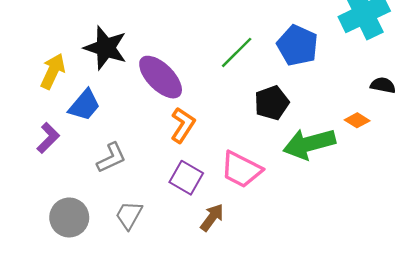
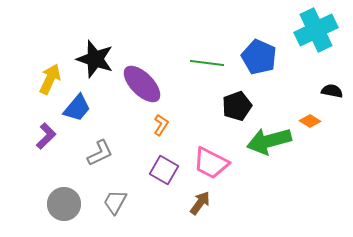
green line: (237, 52) -> (207, 63), turned 52
orange L-shape: (183, 125) -> (161, 125), size x0.7
brown arrow: (212, 217) -> (200, 203), moved

